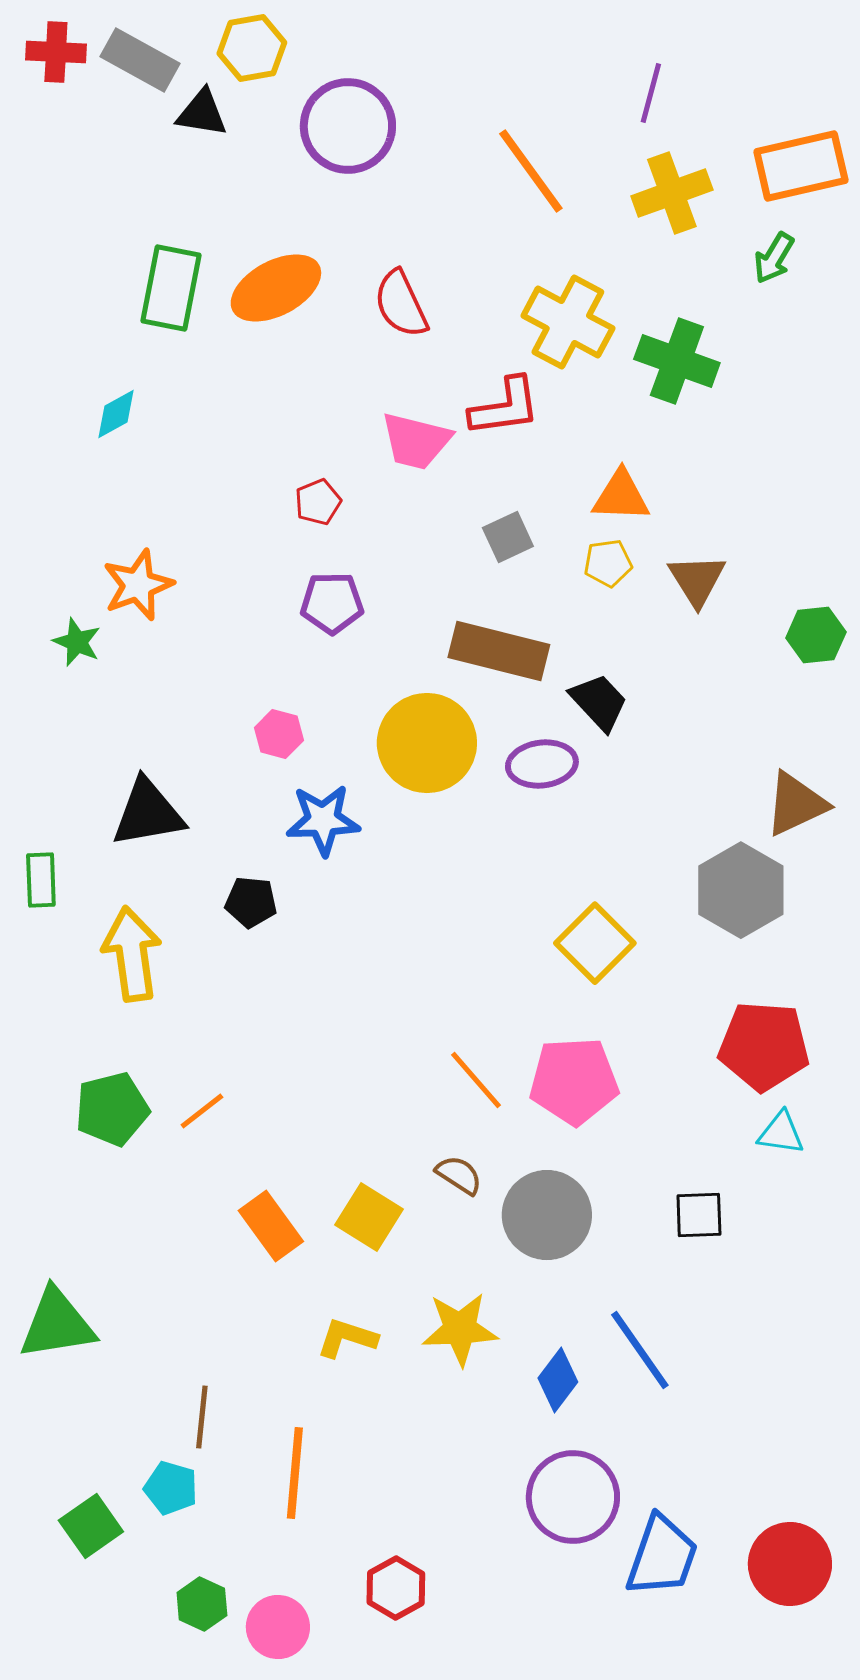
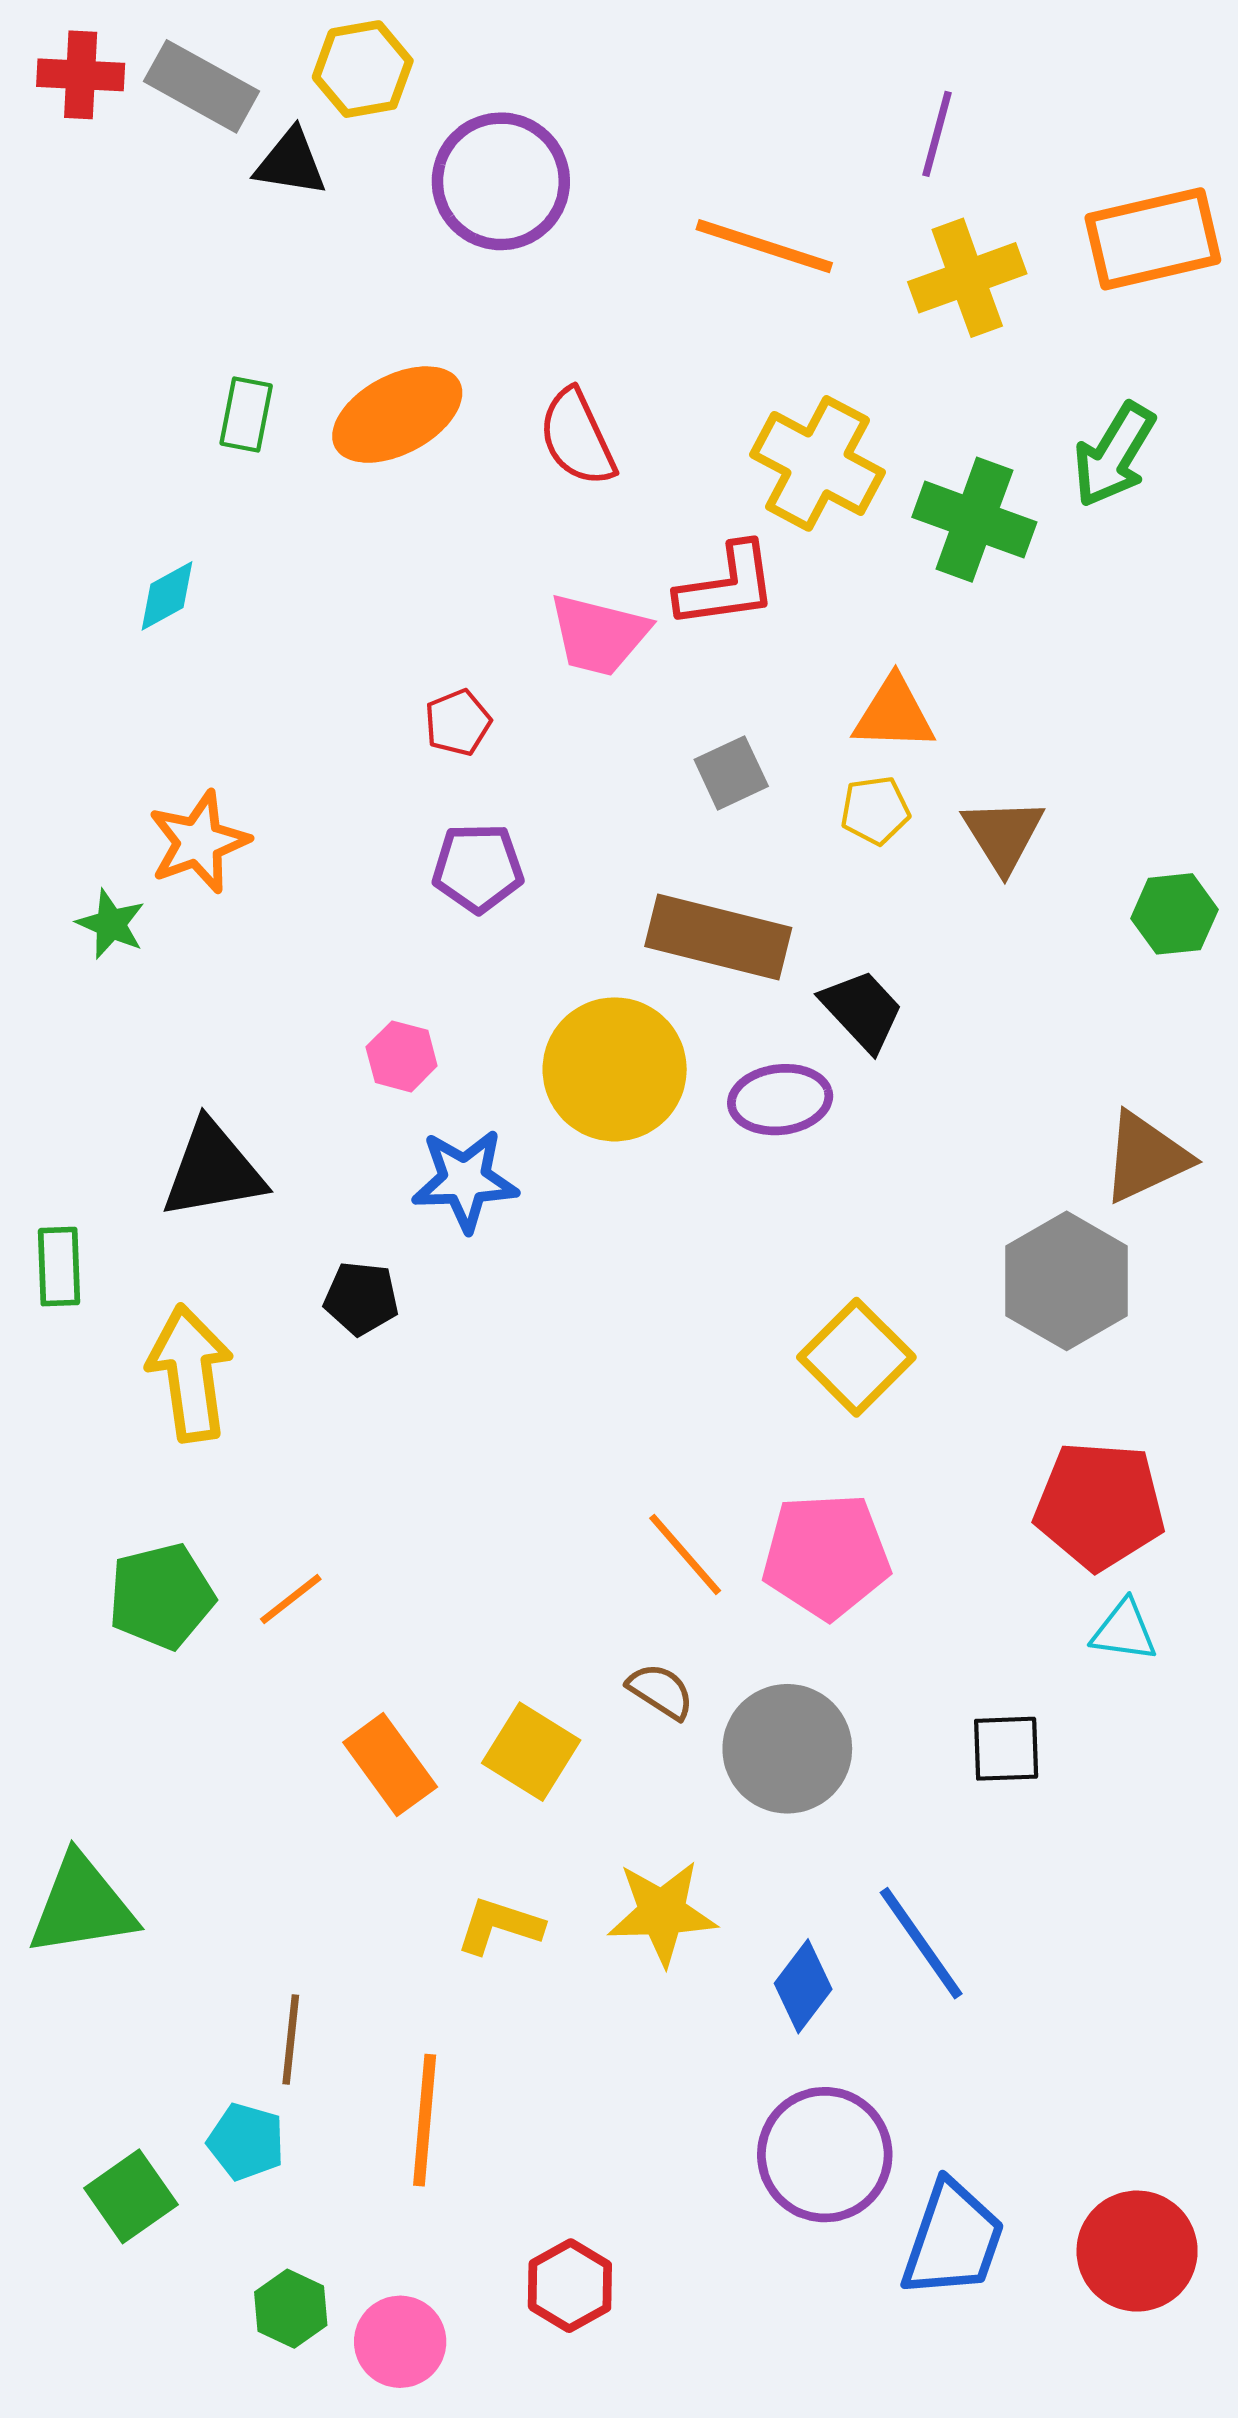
orange line: (531, 171) -> (764, 246), turned -36
green arrow: (774, 258) -> (1114, 455), moved, size x1.4
green rectangle: (171, 288) -> (246, 415), size x0.6

